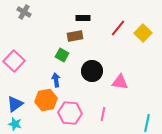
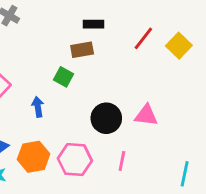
black circle: (92, 71) -> (106, 118), moved
blue arrow: (56, 80) -> (38, 107), moved
orange hexagon: (46, 100) -> (34, 157), moved

